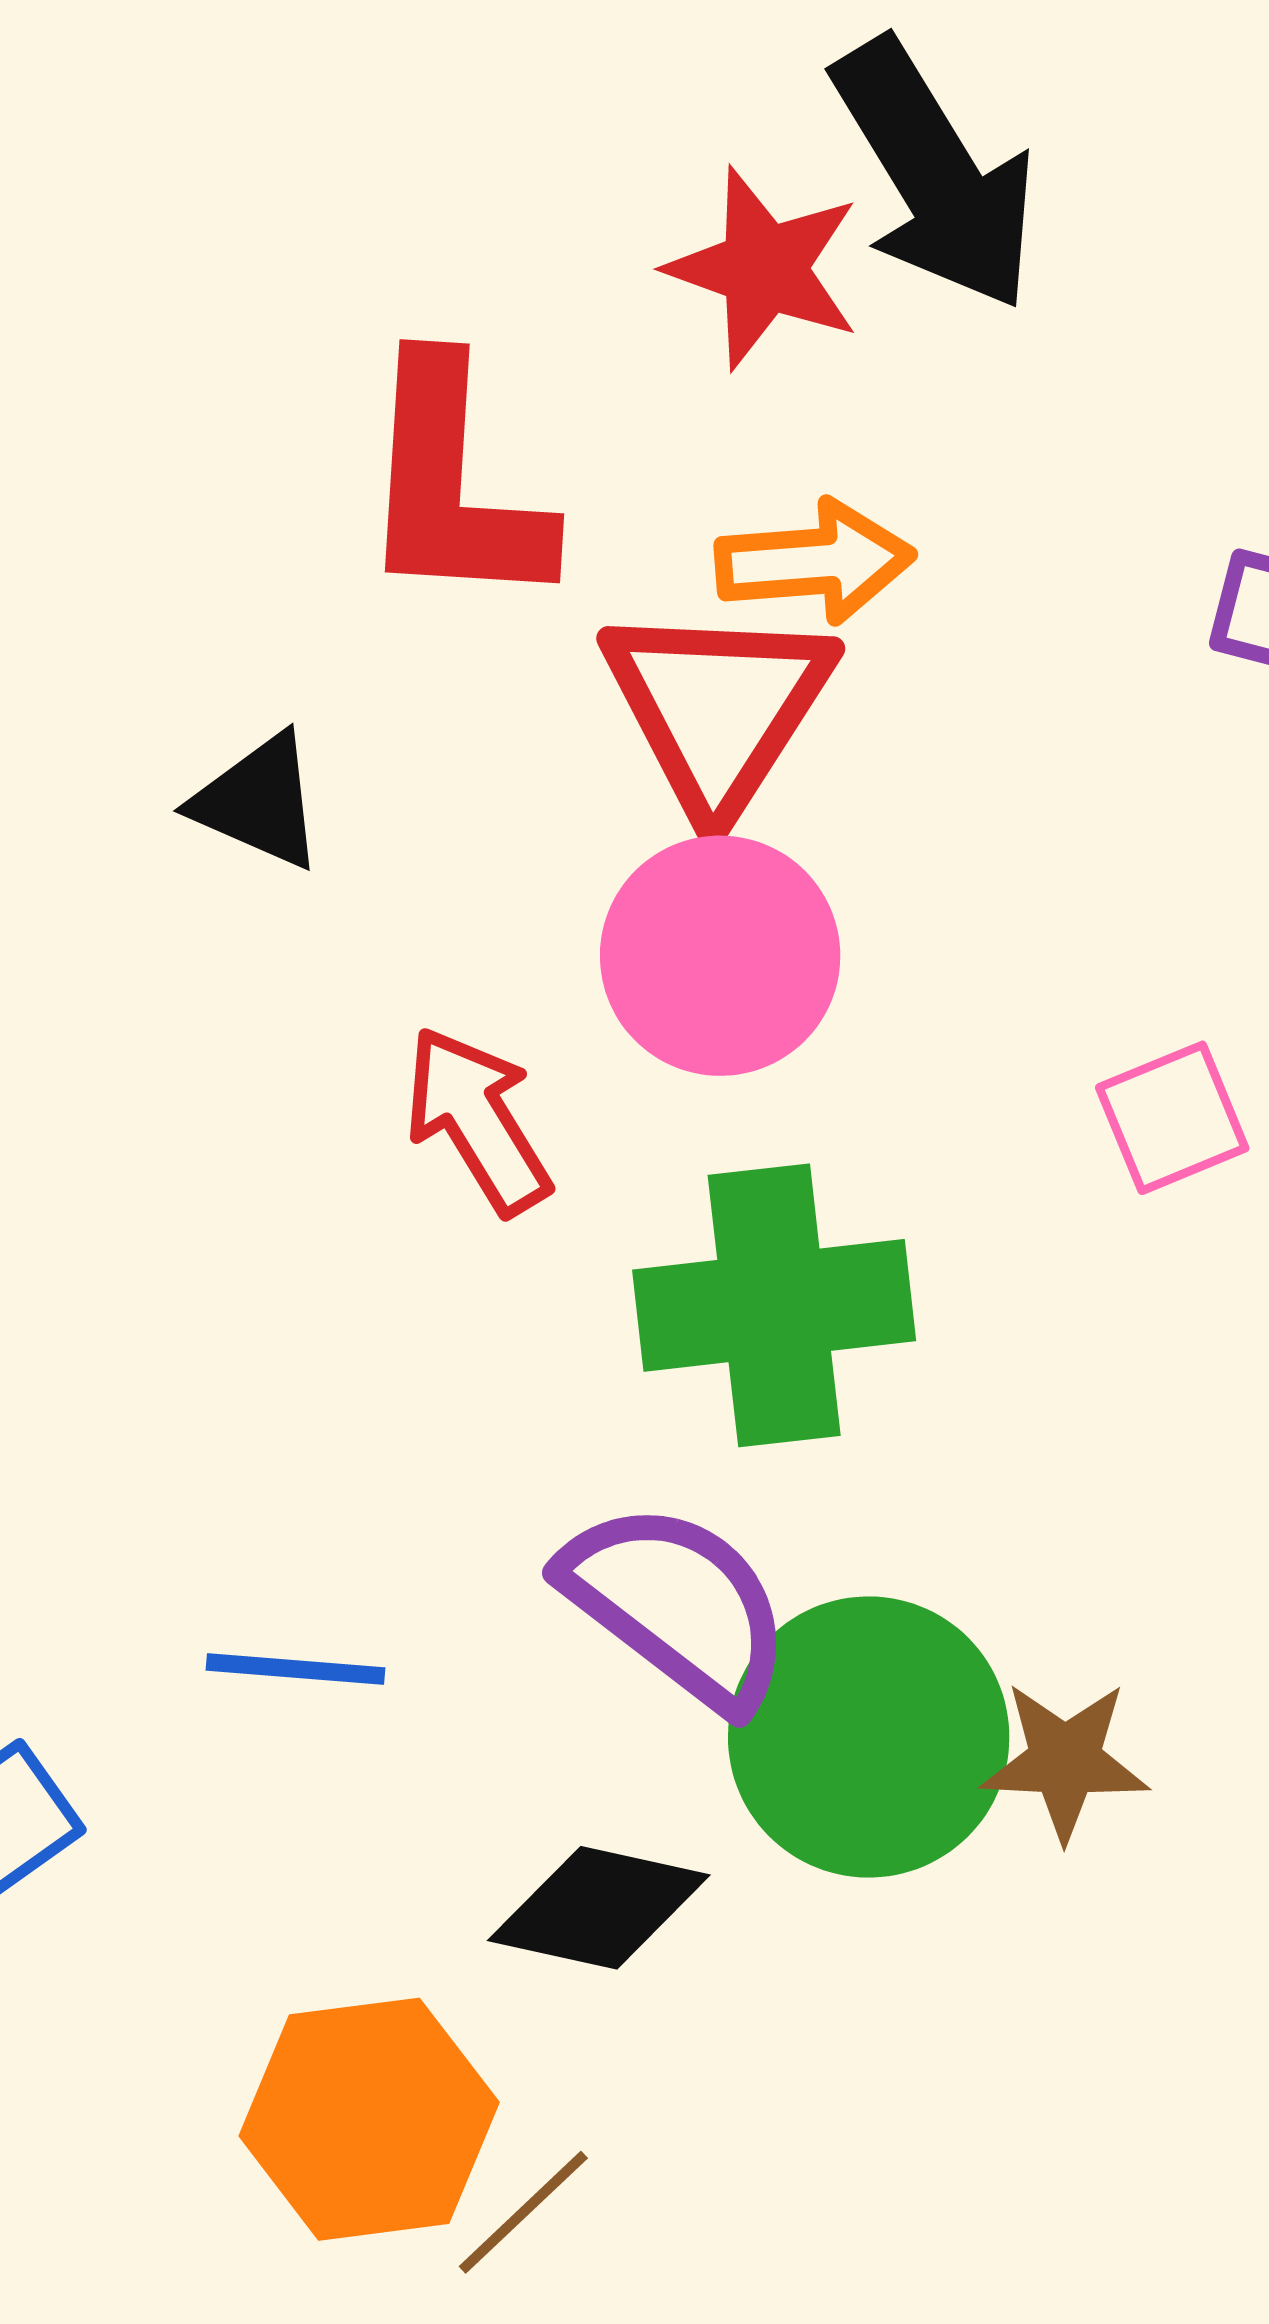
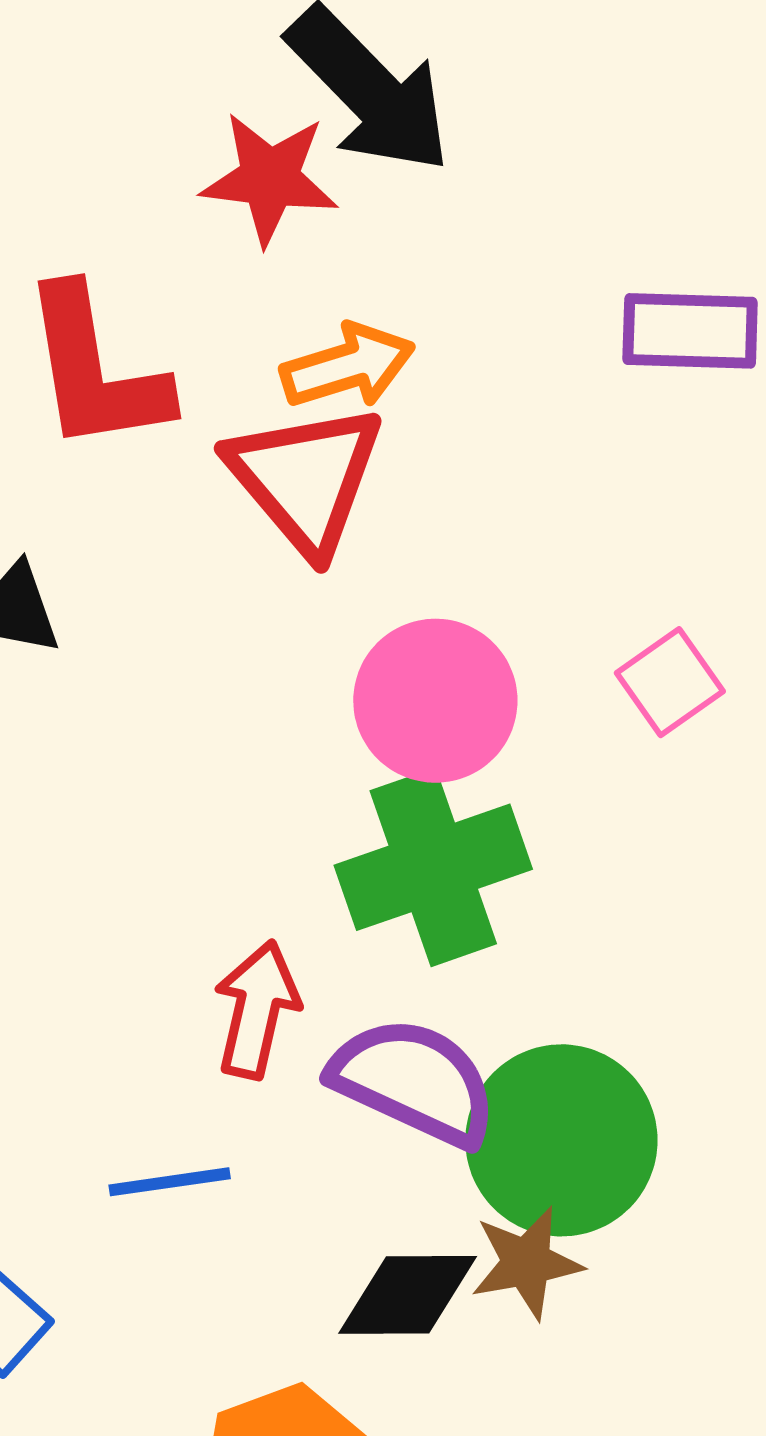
pink circle: (720, 956) -> (435, 701), moved
red arrow: (477, 1120) -> (257, 1010), moved, turned 57
brown star: (1065, 1761) -> (527, 1263), moved

